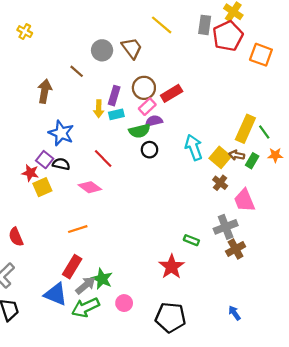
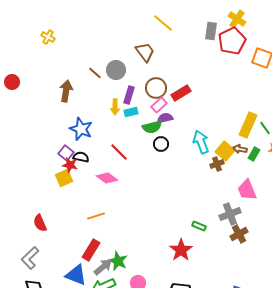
yellow line: (162, 25) -> (163, 23), moved
gray circle: (102, 50) -> (116, 70), moved
red star: (30, 173) -> (70, 165), moved
brown cross: (220, 183) -> (217, 164), moved, turned 32

